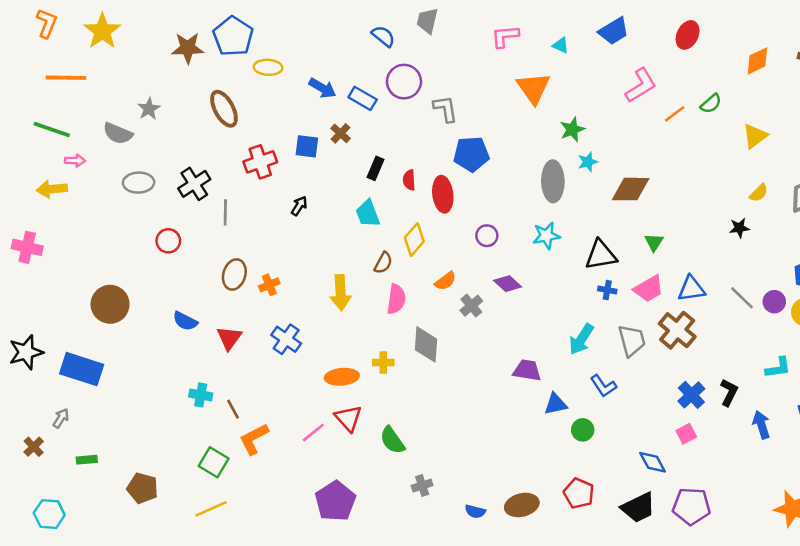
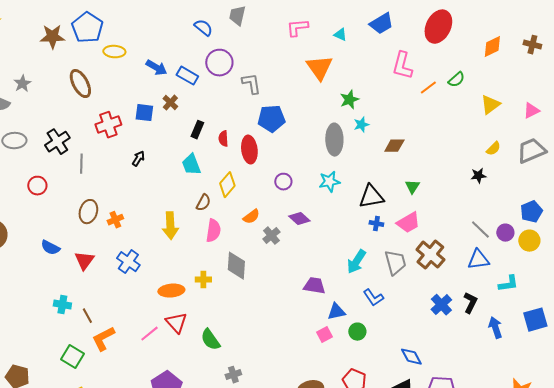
red ellipse: (688, 35) -> (438, 27), size x1.5
pink L-shape: (641, 85) -> (402, 66), turned 136
brown diamond: (631, 189) -> (394, 146), size x0.7
blue triangle: (691, 289) -> (478, 260), moved
pink square: (686, 434) -> (324, 335), moved

